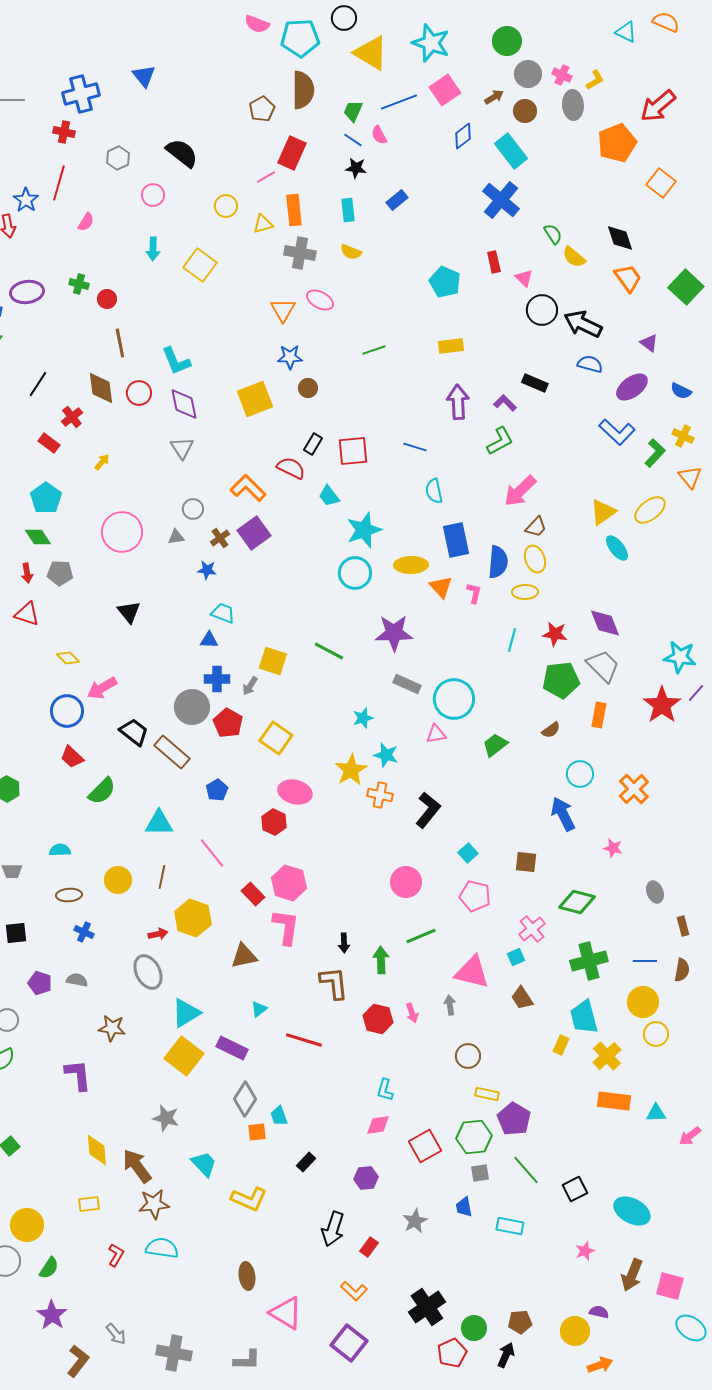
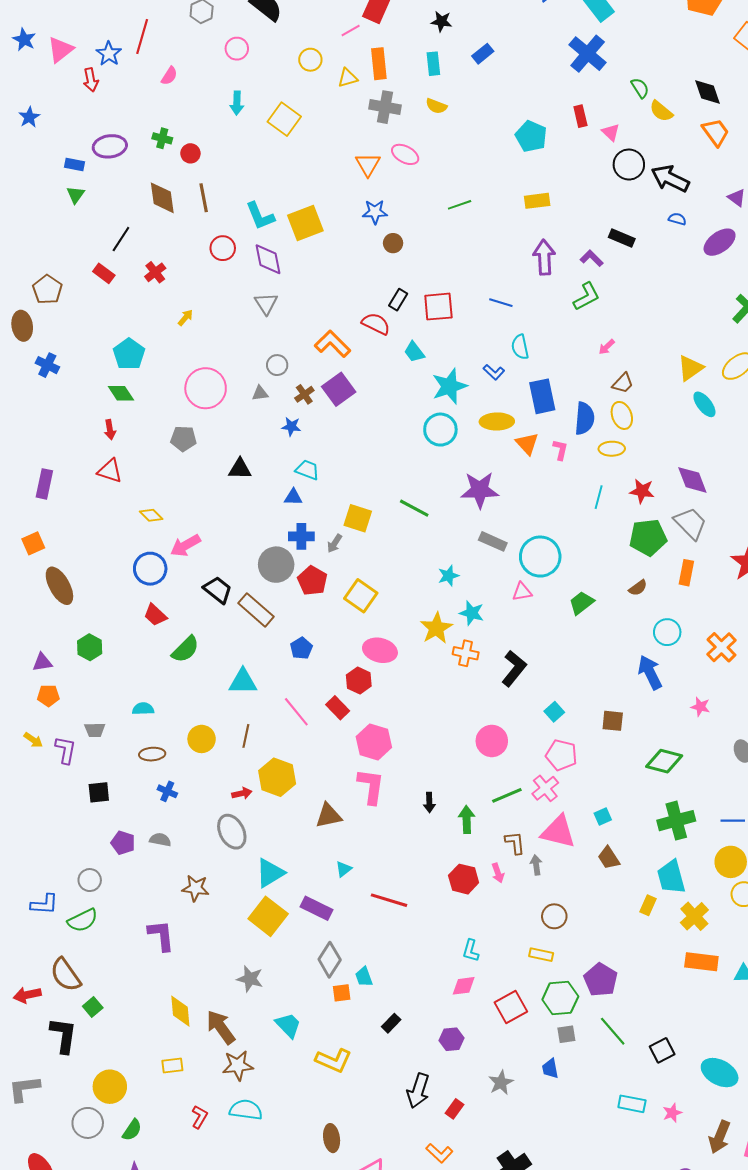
blue semicircle: (590, 364) -> (677, 219), size x0.7
brown diamond: (101, 388) -> (162, 198), moved
yellow square: (255, 399) -> (305, 223), moved
blue L-shape: (617, 432) -> (494, 372), moved, size x0.6
red rectangle: (49, 443) -> (104, 273), moved
pink arrow: (520, 491) -> (607, 347), size x0.5
gray pentagon: (60, 573) -> (183, 439), moved
black triangle: (129, 612) -> (240, 469), moved, turned -50
red rectangle: (253, 894) -> (338, 708), moved
pink cross: (532, 929) -> (545, 788), moved
brown L-shape: (334, 983) -> (515, 843), moved, size x0.7
yellow rectangle: (487, 1094) -> (541, 955), moved
cyan rectangle: (510, 1226) -> (632, 1104), moved

